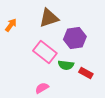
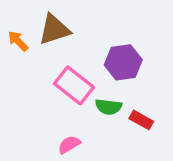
brown triangle: (49, 18) -> (54, 30), moved
orange arrow: (11, 25) -> (18, 41), turned -80

